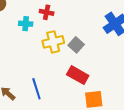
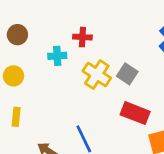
yellow cross: (53, 42) -> (97, 75), turned -35

